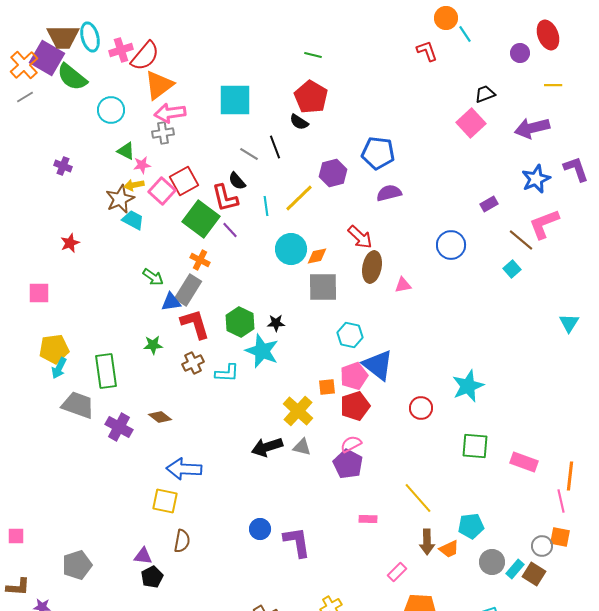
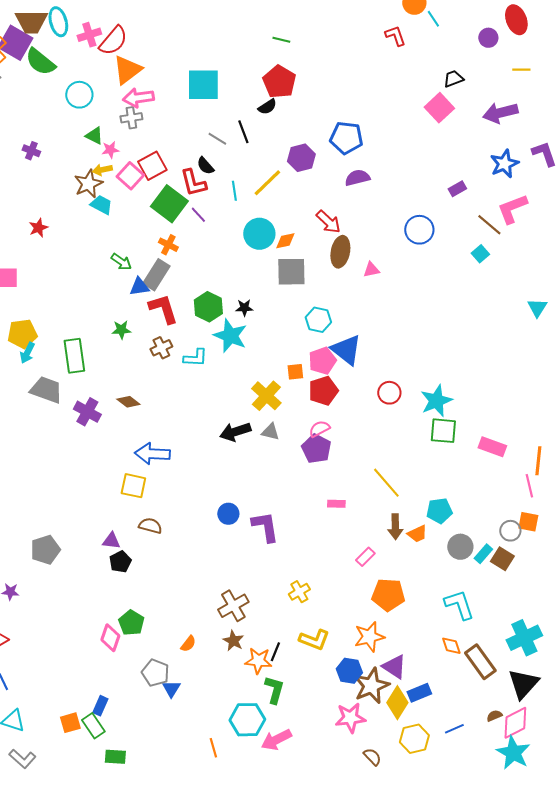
black semicircle: (299, 122) -> (267, 107), turned -66
cyan star: (468, 386) -> (436, 401), moved
brown semicircle: (182, 541) -> (150, 526), turned -85

